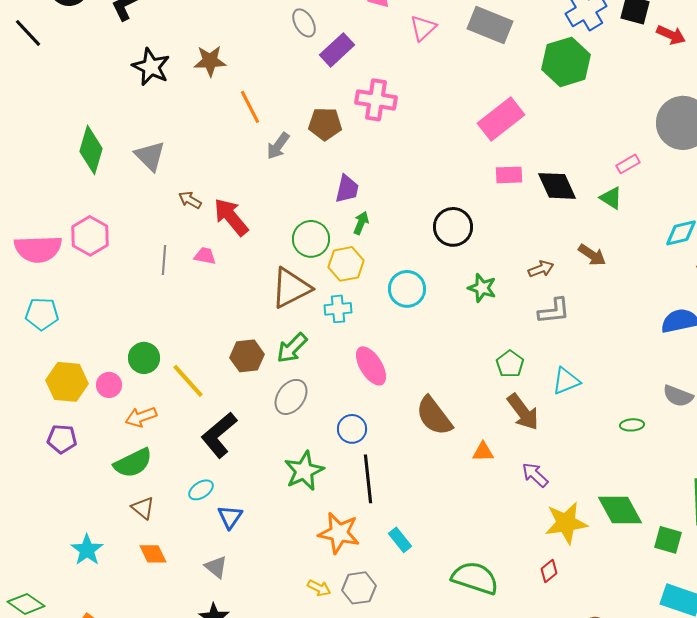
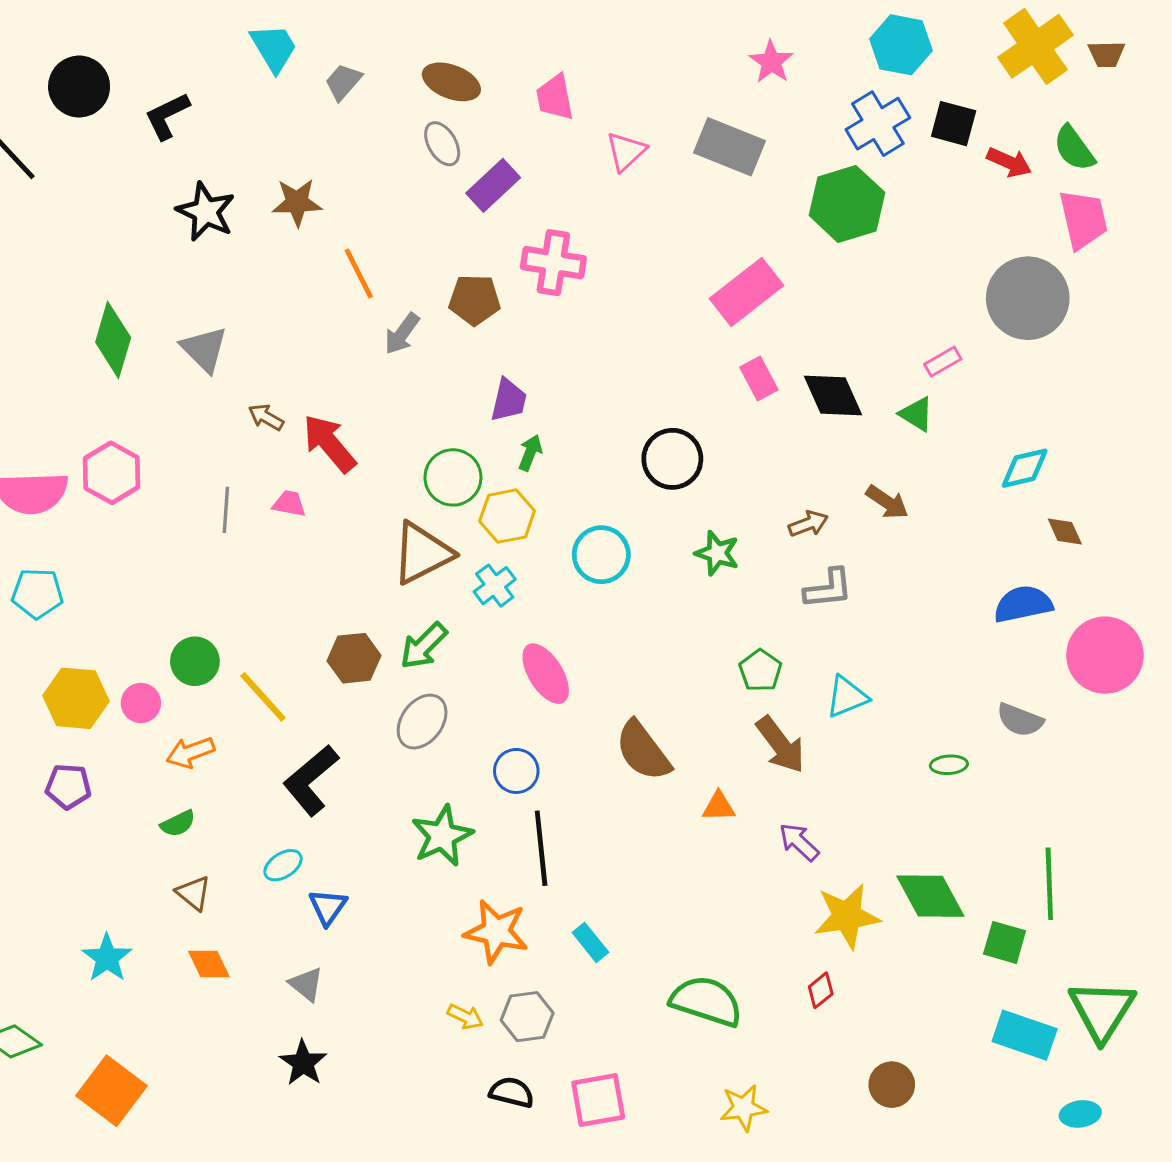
pink rectangle: (509, 175) -> (759, 379), turned 64
cyan cross: (338, 309) -> (495, 586), turned -32
green semicircle: (133, 463) -> (178, 823), size x0.6

